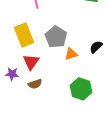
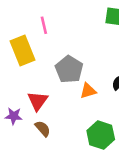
yellow rectangle: (24, 35) -> (22, 50), moved
brown semicircle: (35, 84) -> (43, 129), turned -112

